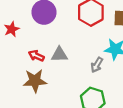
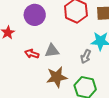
brown star: (35, 81) -> (57, 77), moved

